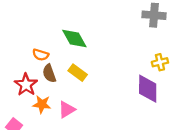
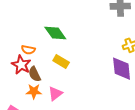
brown semicircle: (49, 73) -> (35, 74), moved
red star: (26, 85) -> (21, 65), moved

